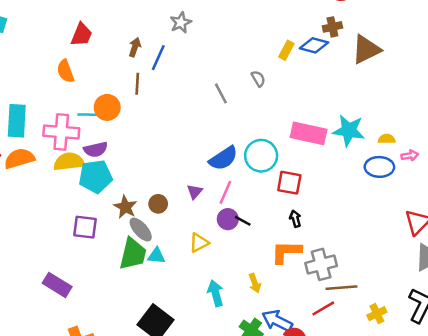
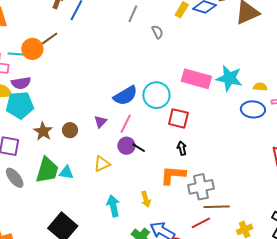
brown line: (137, 84) -> (50, 38), moved, turned 48
gray line: (221, 93) -> (133, 14), moved, turned 48
gray ellipse: (141, 230) -> (15, 178), moved

